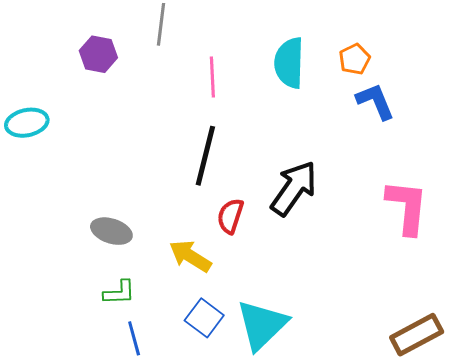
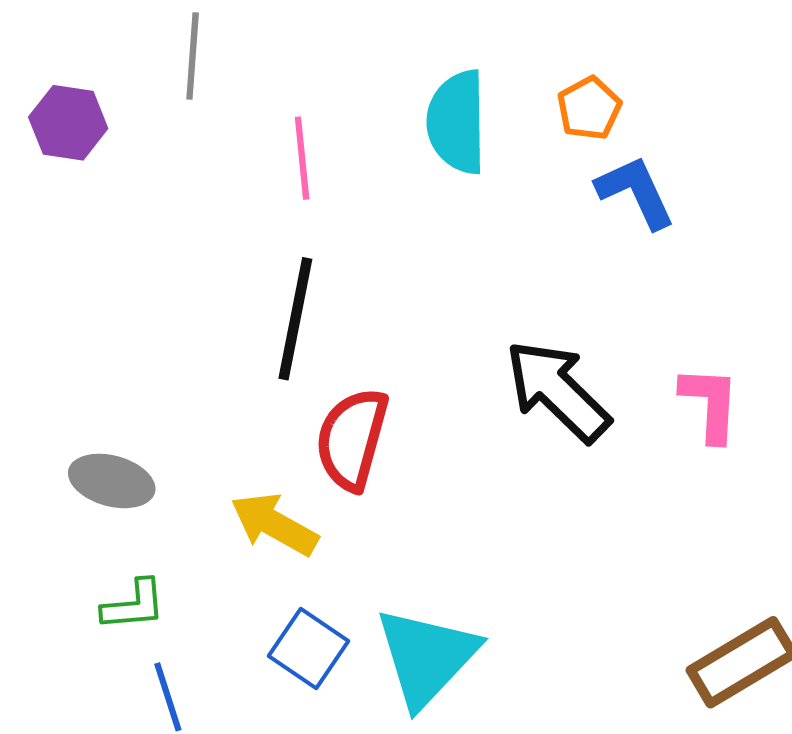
black arrow: (294, 188) -> (558, 391), moved, turned -78
pink L-shape: (407, 207) -> (710, 404), size x0.7
red semicircle: (230, 216) -> (352, 439), size x1.4

